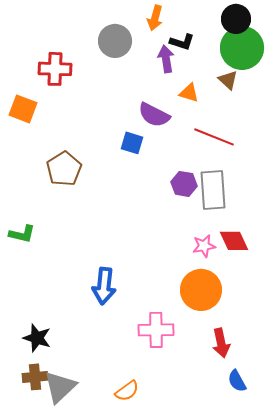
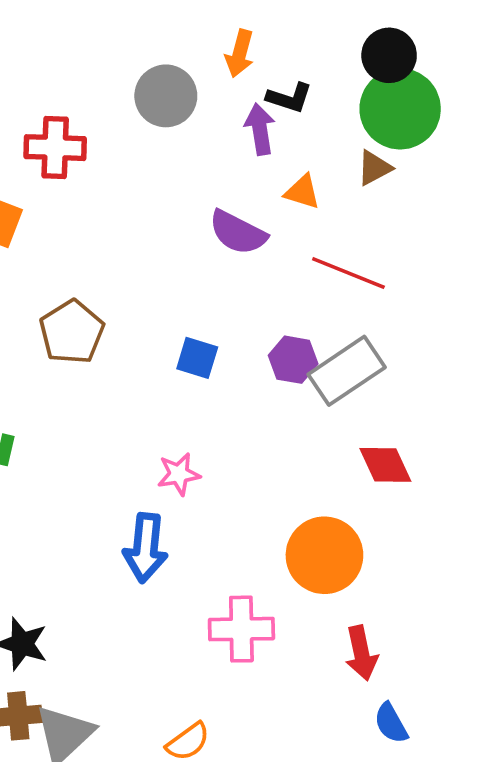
brown triangle: (228, 80) -> (374, 168), turned 50
blue square: (132, 143) -> (197, 358), moved
gray rectangle: (213, 190) -> (347, 371), turned 60
pink star: (204, 246) -> (179, 474), moved

